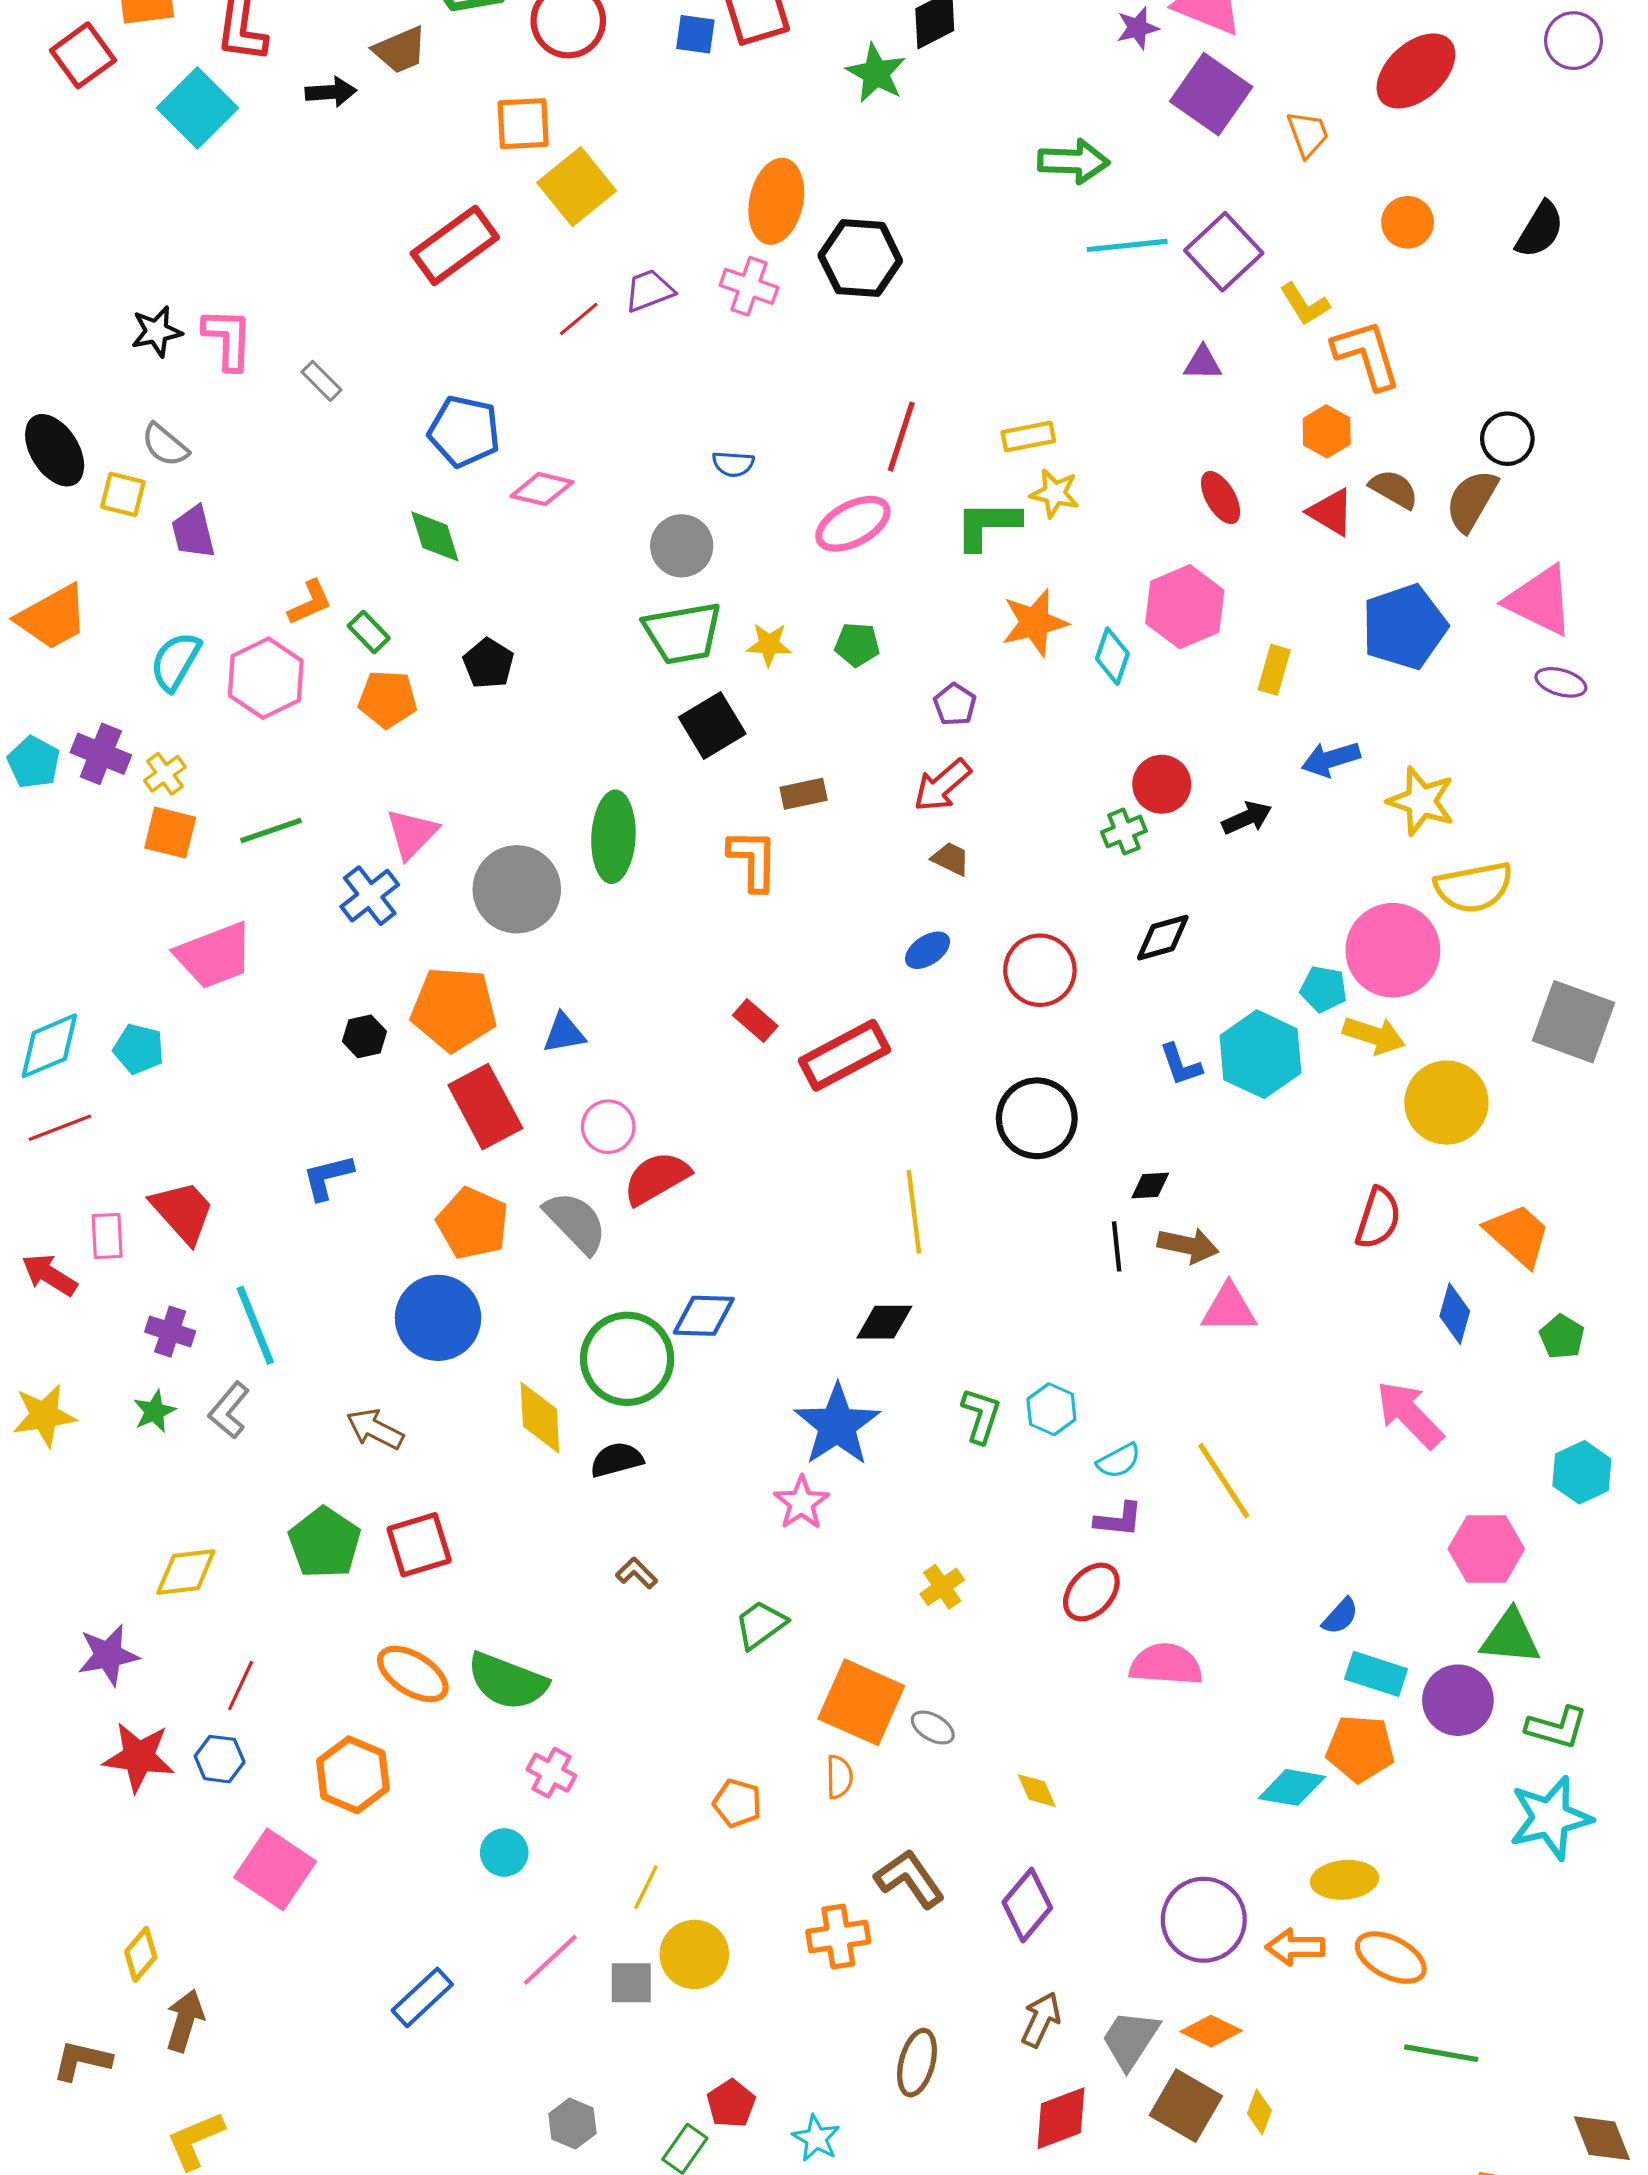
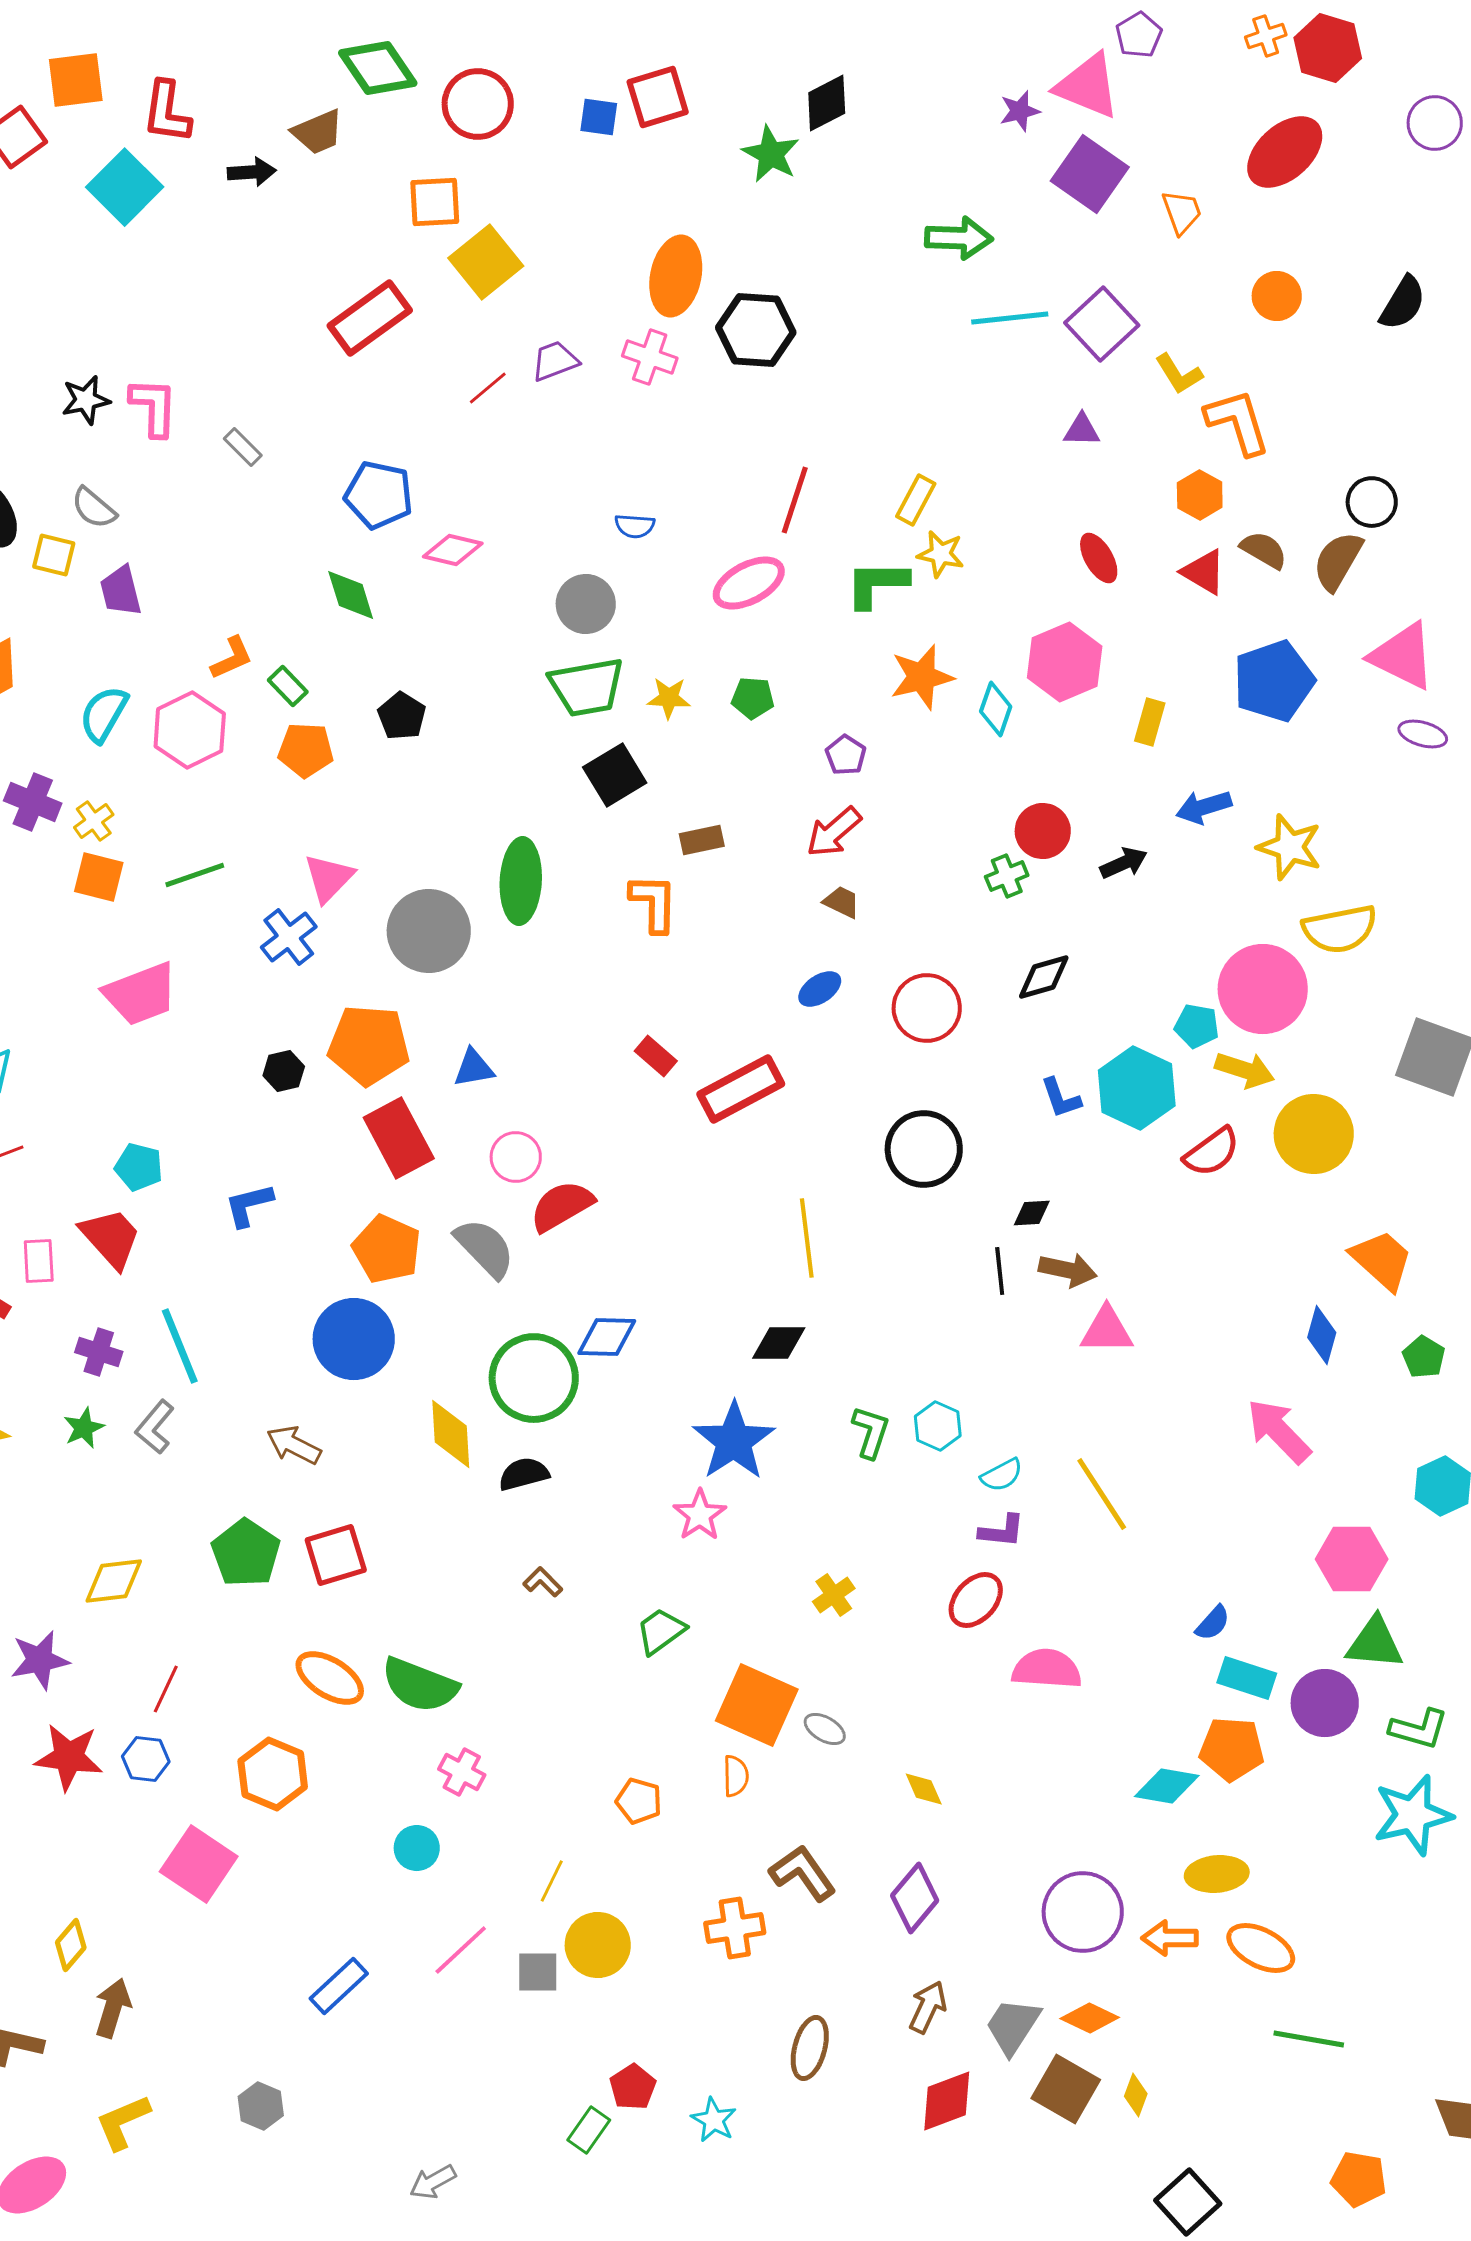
yellow rectangle: (1028, 437) -> (916, 500), turned -51
cyan pentagon: (139, 1049) -> (139, 1167), moved
red semicircle: (1378, 1218) -> (1212, 1152), moved, turned 36
gray hexagon: (572, 2124) -> (261, 2106), moved

